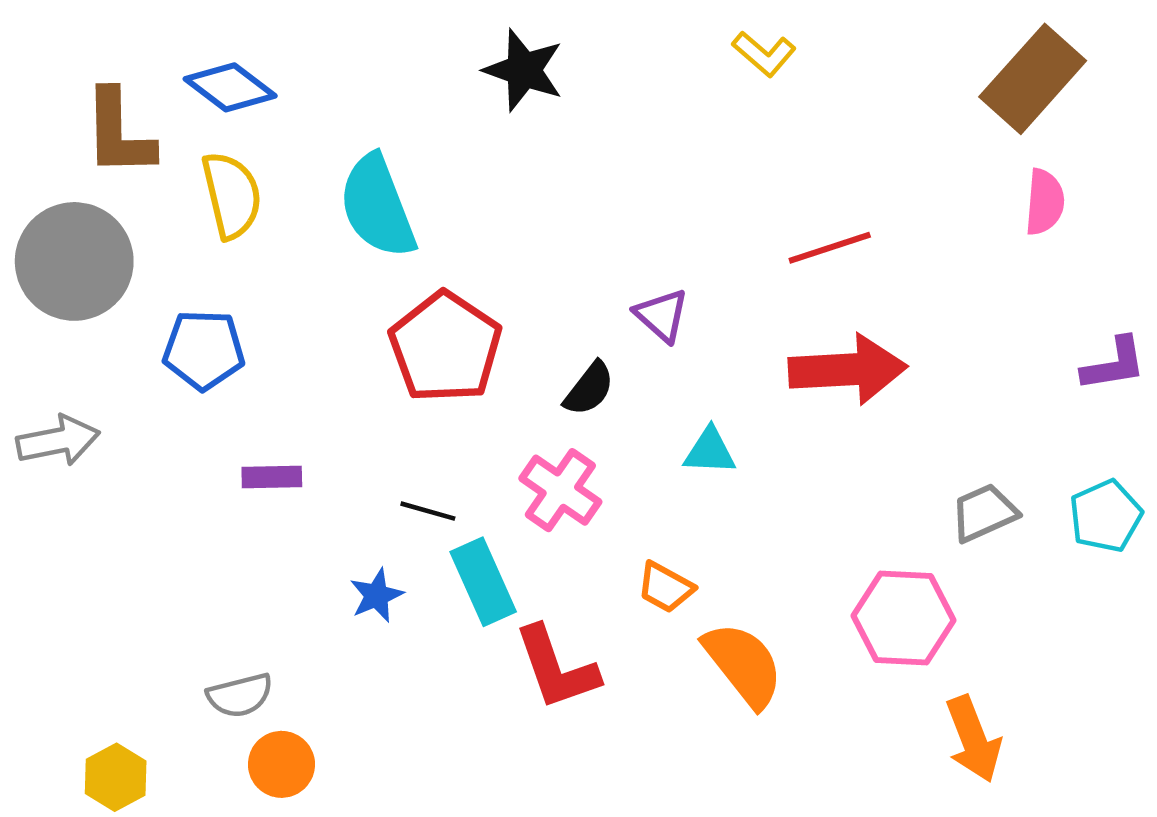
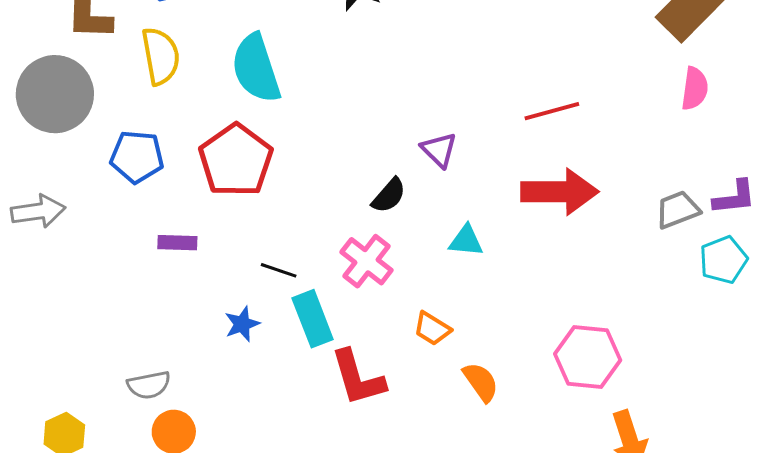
red pentagon: (445, 347) -> (236, 160), moved
gray trapezoid: (984, 513) -> (678, 210), moved
cyan pentagon: (1106, 516) -> (723, 260), moved
orange semicircle: (743, 664) -> (481, 382), size x0.7

